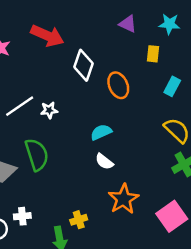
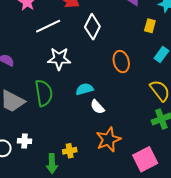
orange ellipse: (118, 85) -> (121, 62), moved
white line: (20, 106) -> (48, 26), moved
white star: (49, 110) -> (59, 59), size x1.6
cyan semicircle: (101, 132) -> (84, 89), moved

